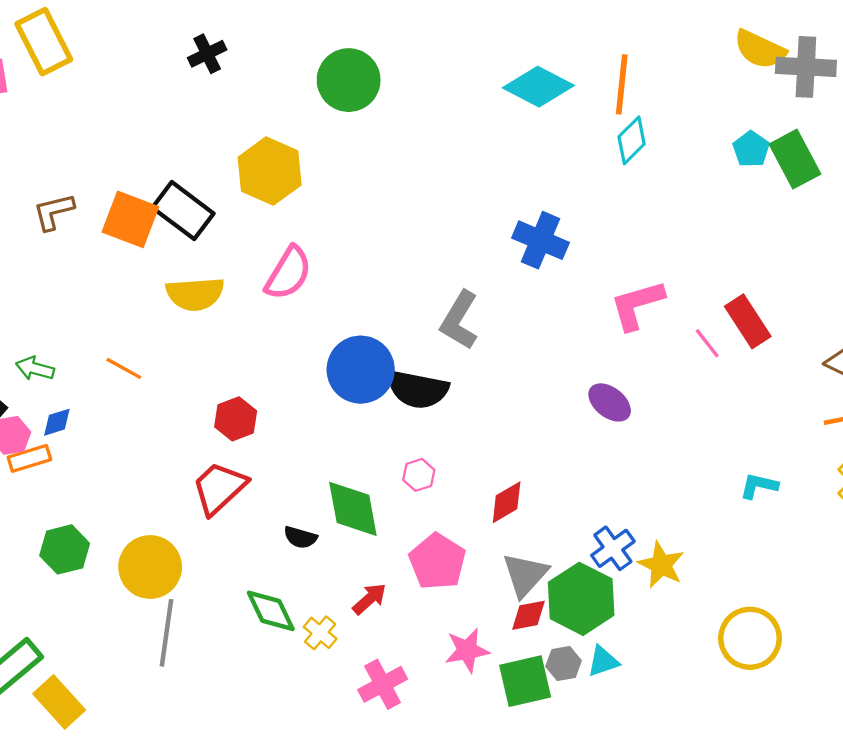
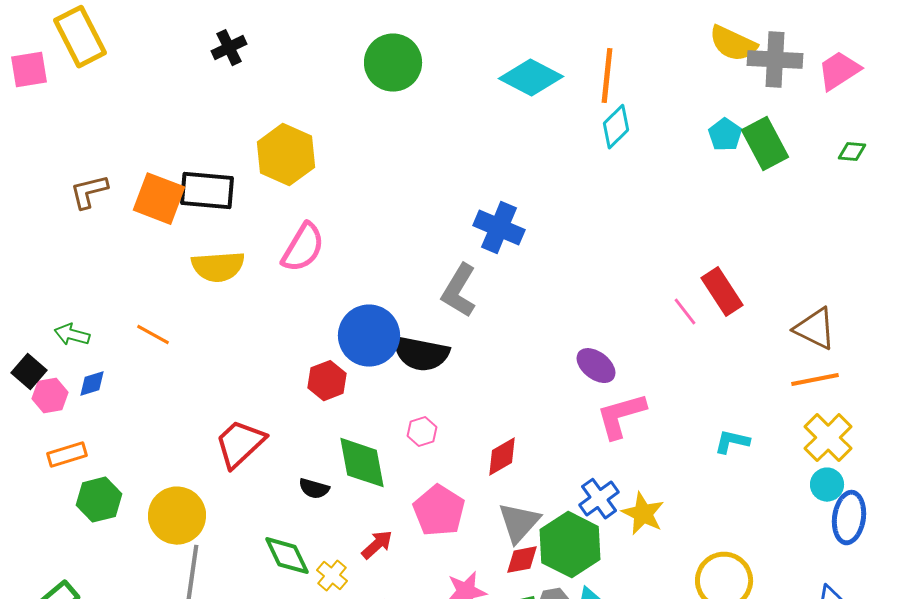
green circle: (349, 80) -> (393, 63), moved
black rectangle: (183, 211) -> (207, 191), turned -32
blue cross: (541, 240) -> (499, 228), moved
pink L-shape: (637, 305) -> (621, 416), moved
red hexagon: (236, 419) -> (327, 381), moved
orange rectangle: (29, 458) -> (67, 455), moved

